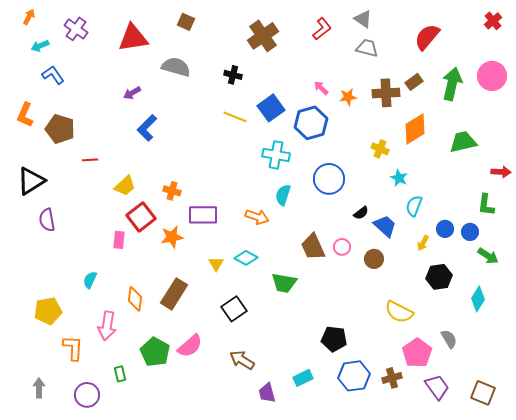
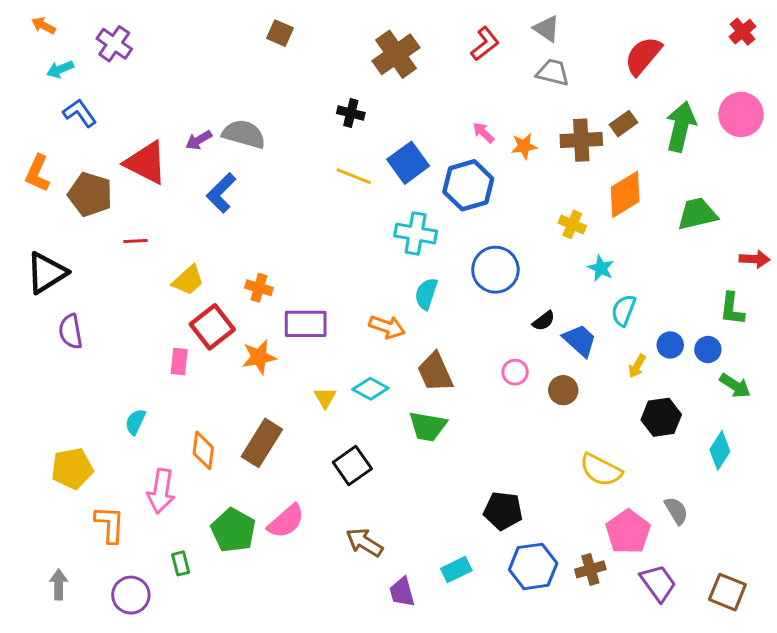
orange arrow: (29, 17) -> (44, 26), turned -91
red triangle: (133, 38) -> (146, 163), moved, turned 36
gray semicircle: (176, 67) -> (244, 134), moved
brown trapezoid: (313, 247) -> (435, 372), moved

